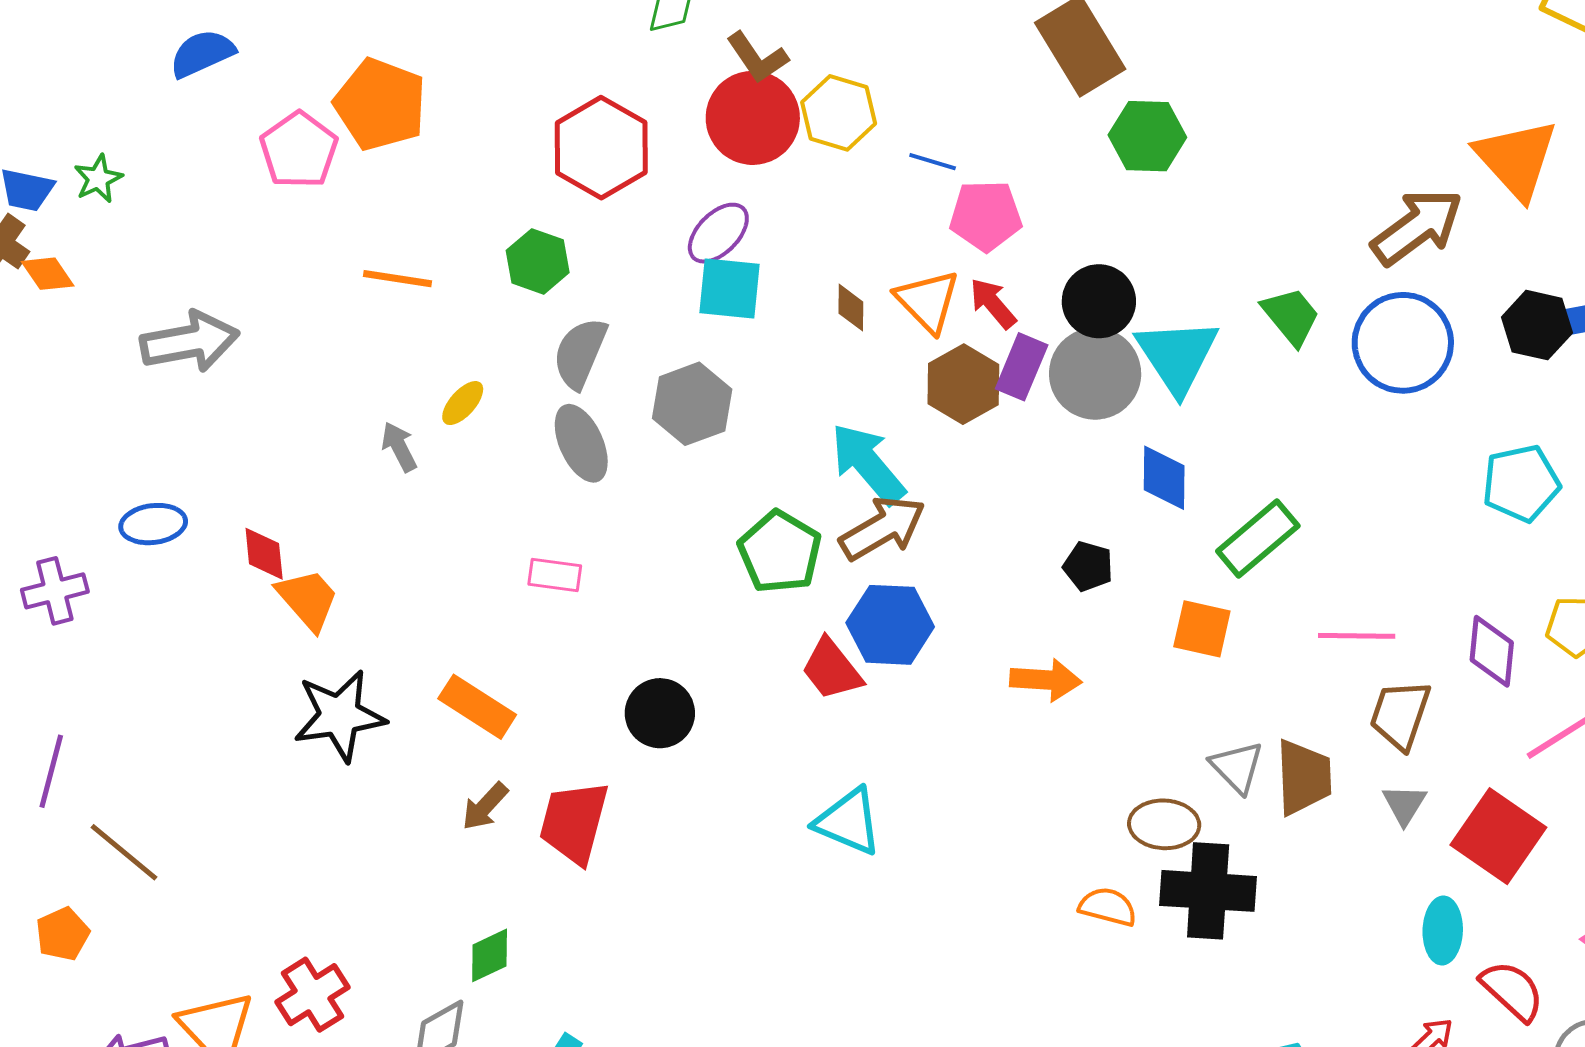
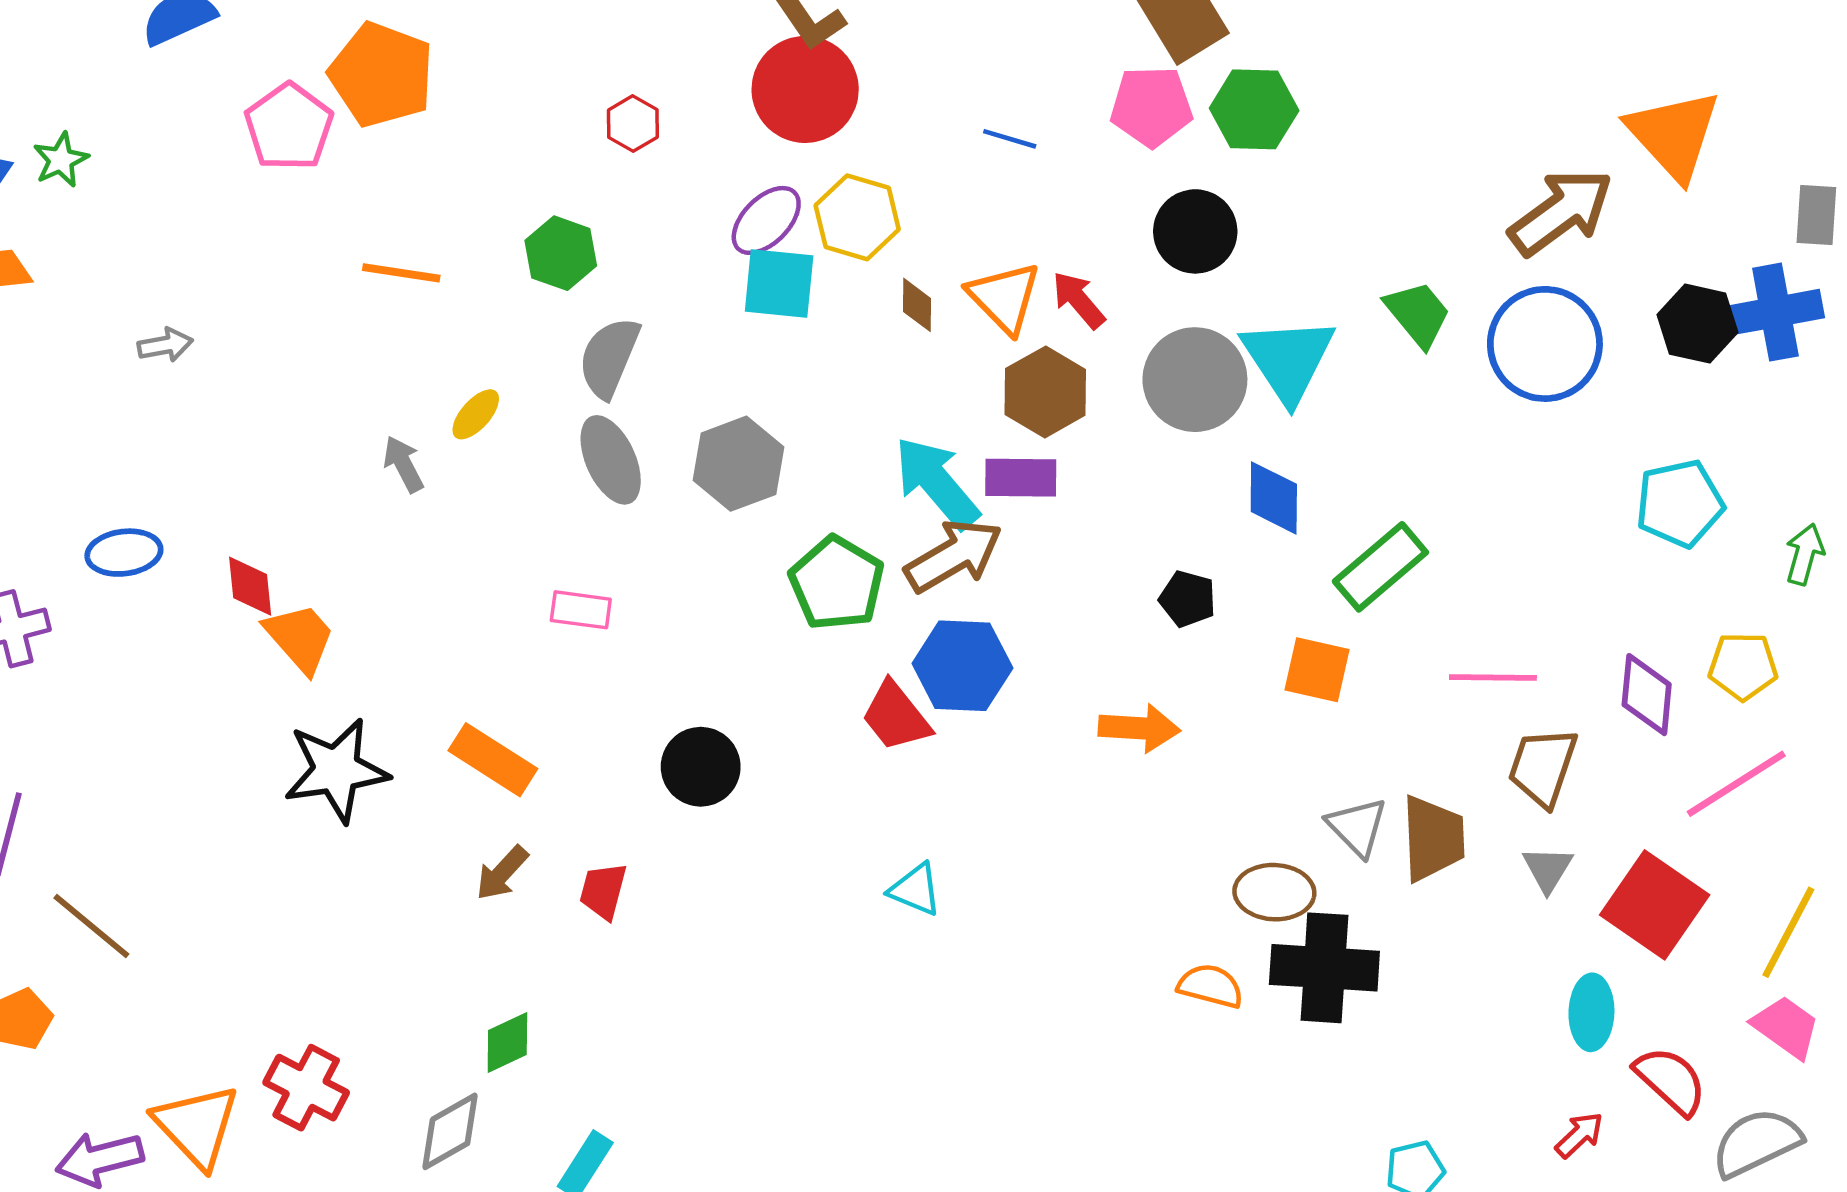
yellow hexagon: (839, 113) -> (857, 217), moved
red hexagon: (601, 148) -> (633, 124), size x0.5
pink pentagon: (986, 216) -> (1151, 106), moved
black circle: (1099, 301) -> (1195, 231), moved
gray arrow: (190, 342) -> (165, 345), size x0.5
purple rectangle: (1022, 367) -> (1021, 478), moved, turned 68
gray hexagon: (692, 404) -> (738, 464), moved
red trapezoid: (574, 822) -> (603, 891), size x0.6
cyan triangle: (848, 822) -> (915, 890), size x0.7
red cross: (313, 995) -> (306, 1088), turned -30

